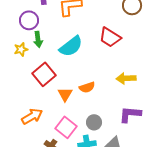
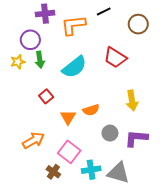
yellow star: (21, 49) -> (18, 62), moved
red square: (44, 74) -> (46, 96), size x0.6
yellow arrow: (126, 78) -> (132, 101), turned -96
gray circle: (94, 122) -> (110, 133), moved

